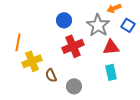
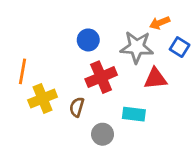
gray star: (98, 25) -> (137, 47), turned -30
cyan rectangle: (111, 72) -> (134, 114), moved, turned -70
brown semicircle: (51, 75) -> (77, 107), moved, turned 40

